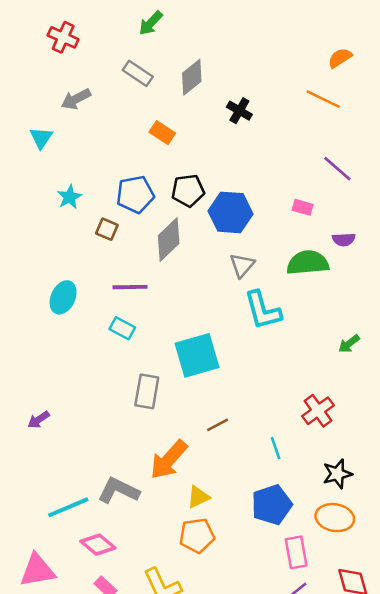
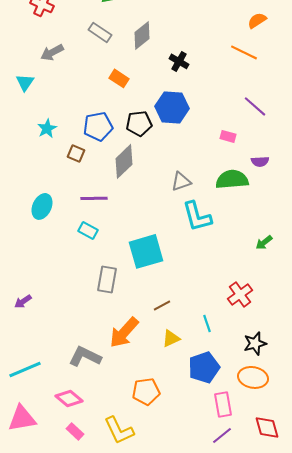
blue hexagon: (230, 212) -> (172, 107), moved
gray triangle: (242, 265) -> (181, 181), turned 30
yellow triangle: (198, 497) -> (171, 338), moved
cyan line: (68, 507) -> (25, 369), moved

